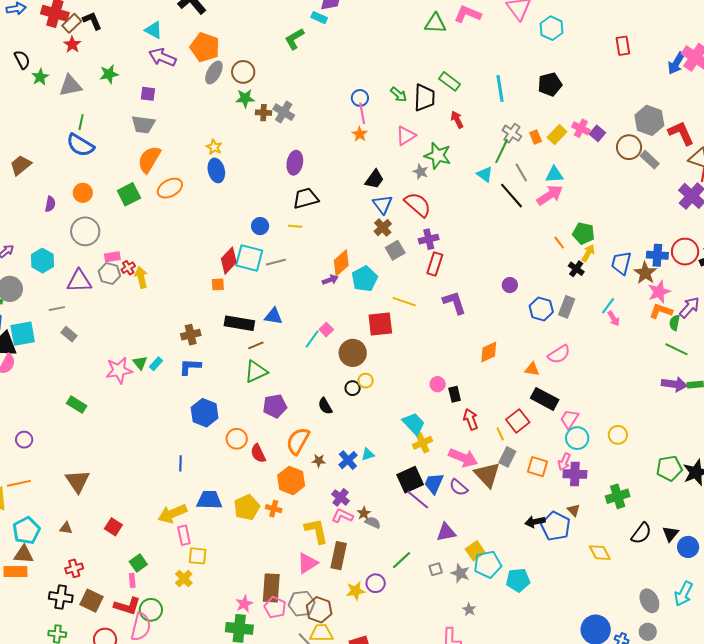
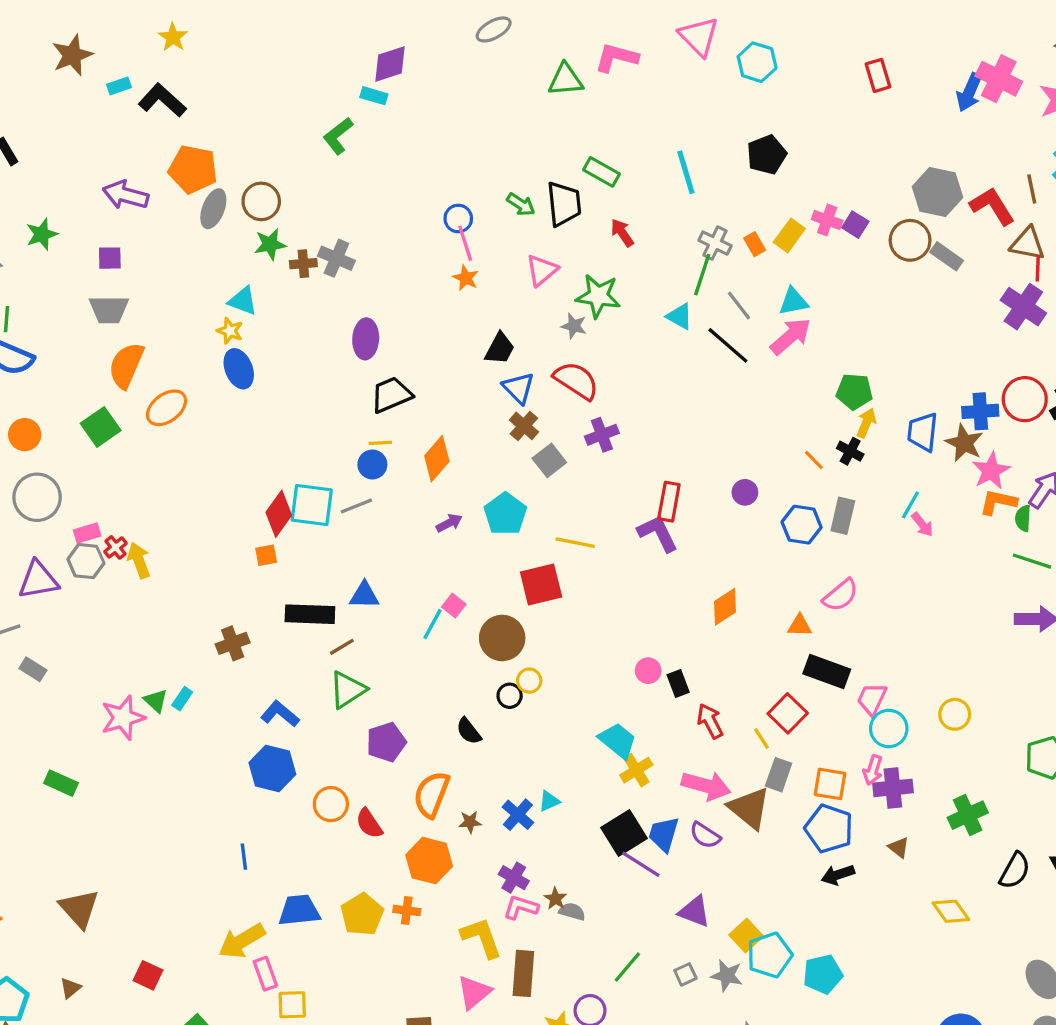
cyan triangle: (154, 30) -> (243, 301), moved
blue circle: (260, 226) -> (372, 464), moved
orange line: (559, 243) -> (814, 460), moved
orange diamond: (341, 263) -> (437, 459), moved
red rectangle: (435, 264) -> (669, 502), moved
blue L-shape: (190, 367) -> (280, 714), moved, turned 45
blue pentagon: (556, 526) -> (829, 829), moved
brown triangle: (66, 528) -> (70, 988), turned -40
purple triangle: (446, 532) -> (695, 911), turned 40

